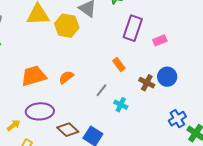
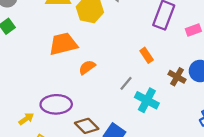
orange trapezoid: (34, 76) -> (63, 44), moved
cyan cross: (121, 105) -> (147, 100), size x1.5

